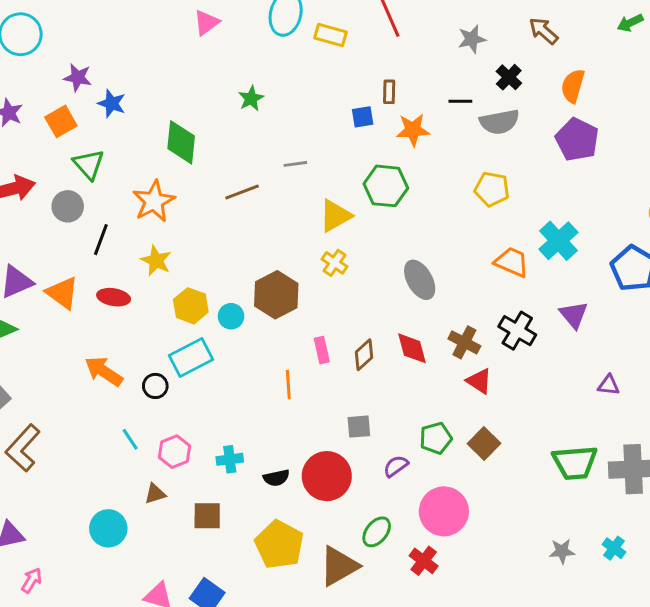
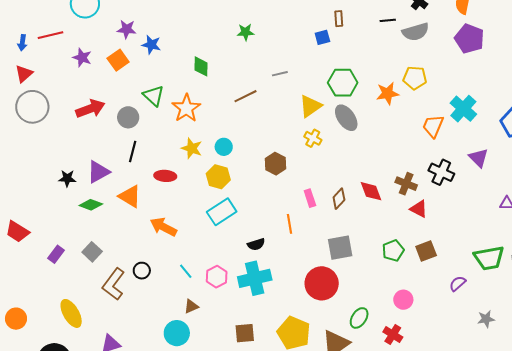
green star: (251, 98) -> (246, 32), turned 30
orange star: (413, 130) -> (388, 93), moved
green diamond: (181, 142) -> (201, 66), size x0.7
green triangle: (89, 164) -> (154, 96), moved
black line: (101, 240) -> (133, 151), moved
orange trapezoid: (512, 262) -> (433, 126), turned -85
gray ellipse: (420, 280) -> (346, 118), moved
orange triangle: (62, 293) -> (130, 196), moved
brown hexagon: (276, 295) -> (275, 164), size x0.7
cyan circle: (231, 316) -> (224, 147), moved
black circle: (155, 386) -> (142, 271), moved
gray square: (359, 427) -> (340, 248), size x1.5
brown square: (484, 444) -> (426, 251), turned 30
cyan cross: (230, 459) -> (255, 278), size x1.8
purple semicircle: (396, 466) -> (458, 284), moved
black semicircle: (276, 478) -> (256, 244), moved
brown triangle: (155, 494) -> (191, 306), moved
pink circle: (444, 511) -> (403, 300), size x0.6
brown square: (207, 516) -> (245, 333), moved

